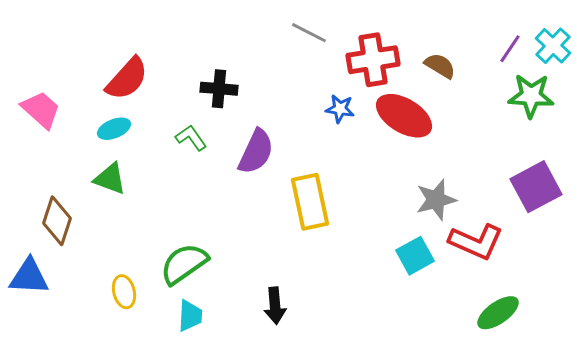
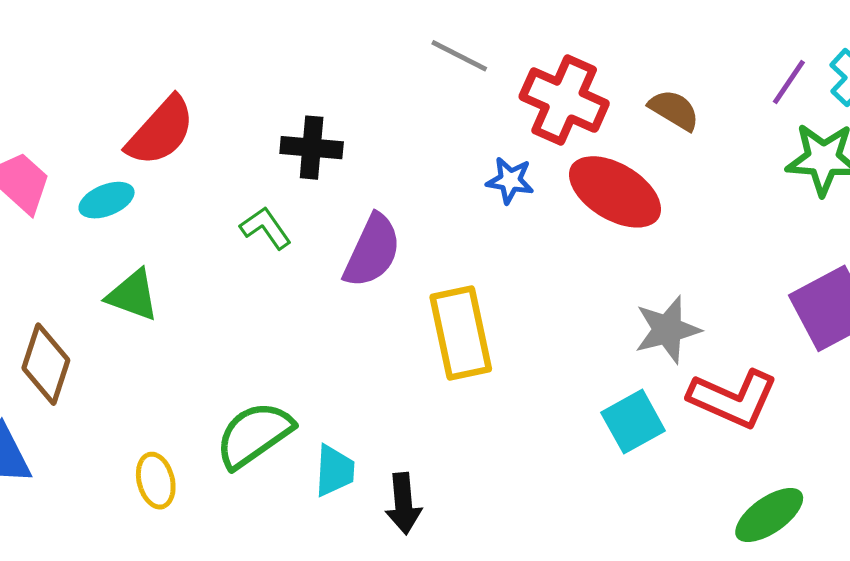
red cross: (373, 60) -> (564, 100), turned 33
cyan ellipse: (114, 129) -> (107, 200), moved
cyan trapezoid: (190, 316) -> (335, 471), moved

